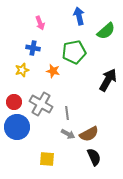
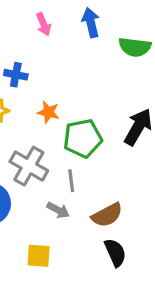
pink arrow: (40, 23) -> (44, 24), moved
green semicircle: (106, 31) -> (135, 47), turned 48
green pentagon: (74, 52) -> (83, 138), moved
gray arrow: (68, 134) -> (58, 210), moved

